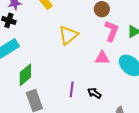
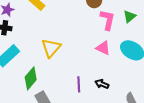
yellow triangle: (68, 35) -> (51, 48), moved
pink triangle: (102, 58) -> (103, 48), turned 35

